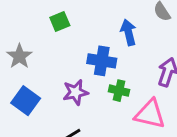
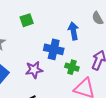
green cross: (119, 91) -> (72, 67), moved

